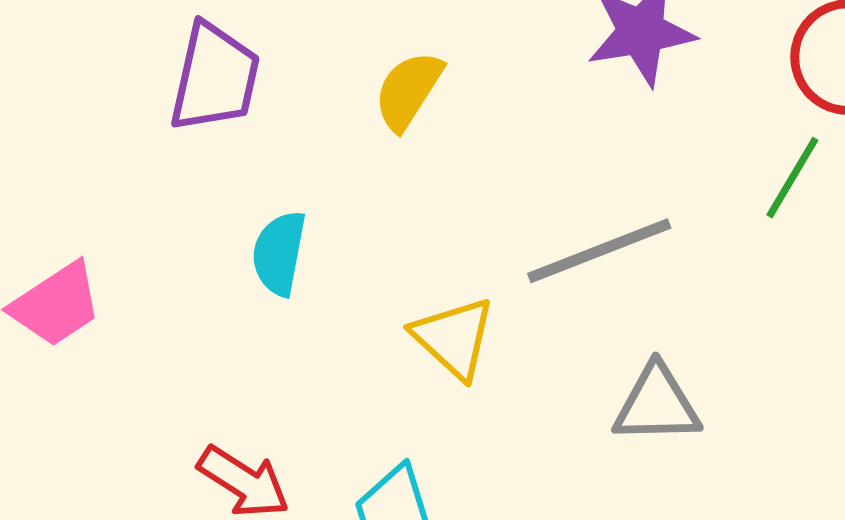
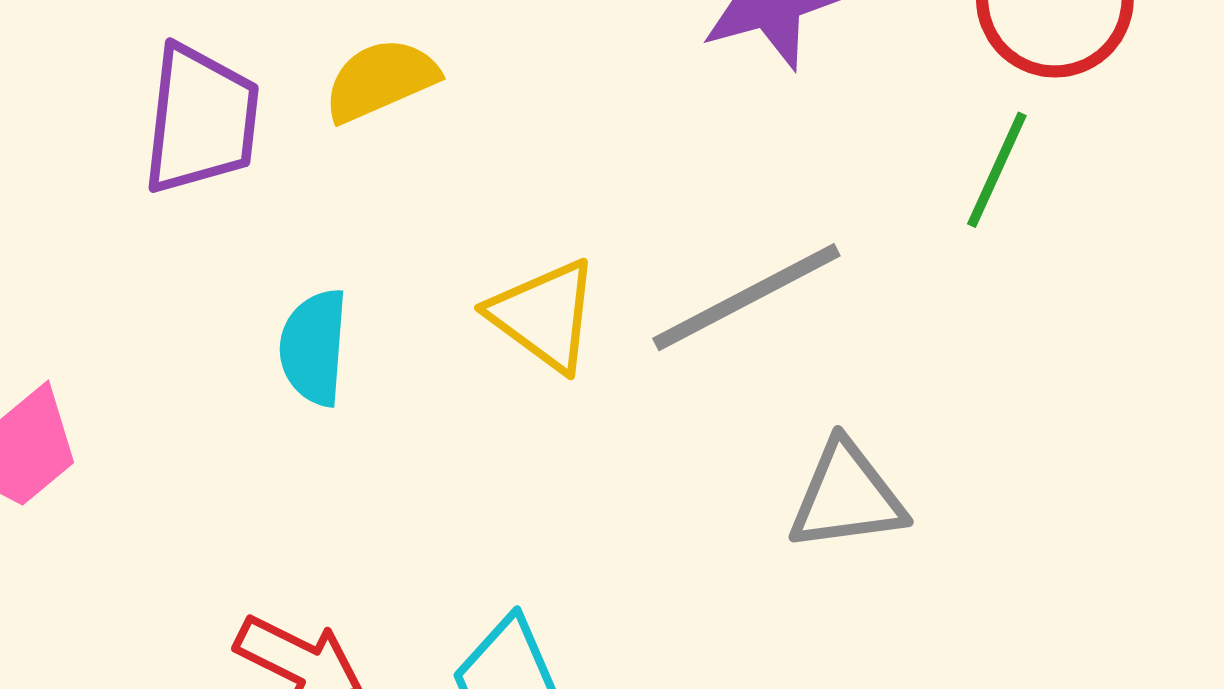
yellow semicircle: (408, 91) -> (381, 80), moved, turned 40
yellow triangle: (454, 338) -> (544, 315), moved

